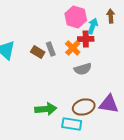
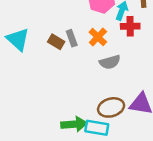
red cross: (86, 39) -> (130, 26), moved
green arrow: (46, 109) -> (74, 124), moved

